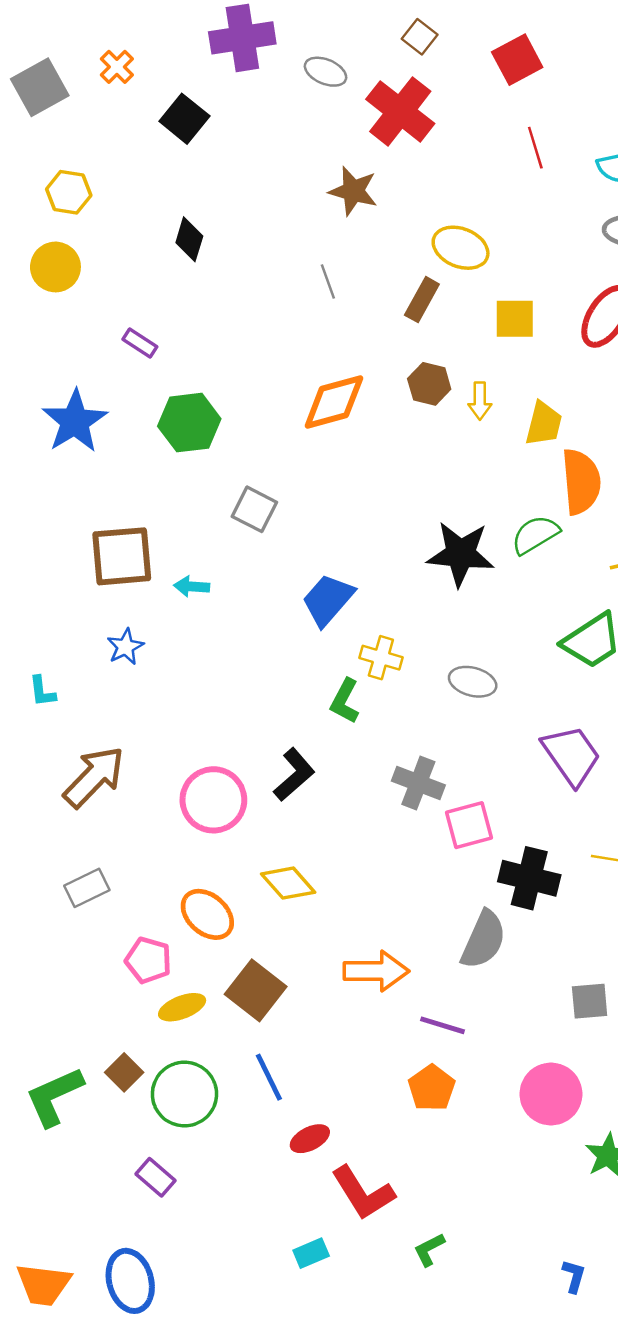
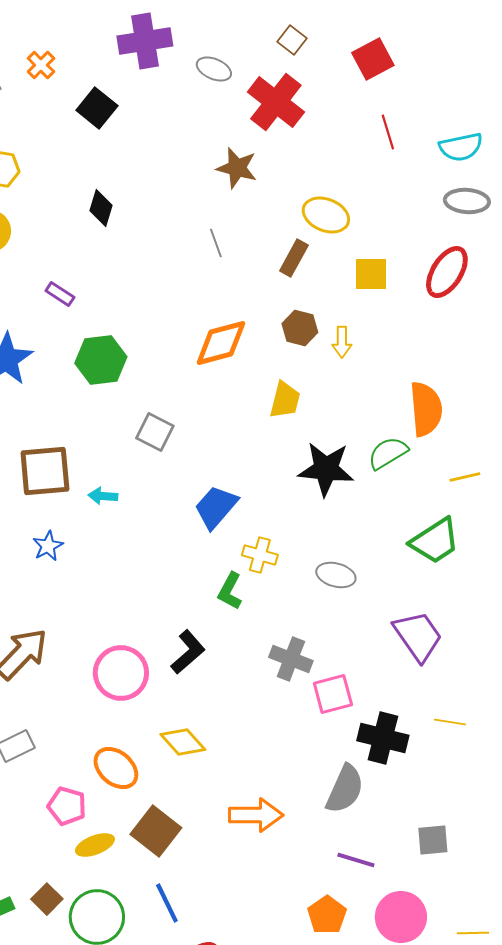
yellow trapezoid: (544, 424) -> (285, 400), moved
purple line: (442, 1025) -> (356, 860), moved
orange pentagon: (432, 1088) -> (327, 915), moved

